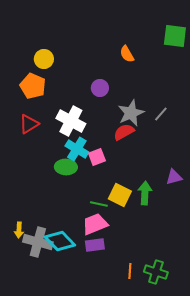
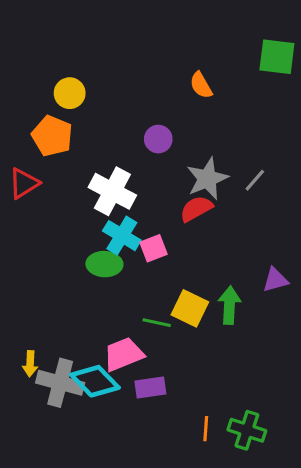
red triangle: (29, 124) -> (24, 183), moved
pink trapezoid: (95, 224) -> (123, 354), moved

